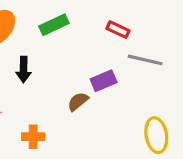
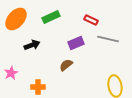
black arrow: (24, 70) -> (32, 45), turned -112
purple rectangle: (104, 81) -> (76, 43), moved

